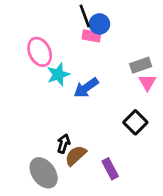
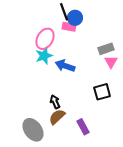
pink ellipse: (40, 52) -> (45, 39), moved, turned 55
blue arrow: (86, 88) -> (65, 66), turned 54
black square: (135, 122) -> (102, 92), turned 30
black arrow: (64, 144) -> (55, 102), moved, turned -40

